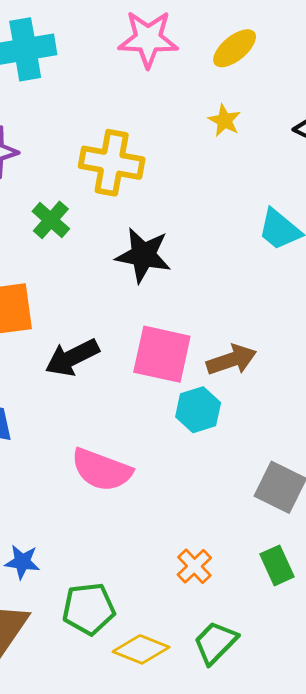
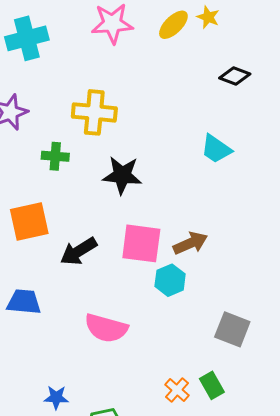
yellow star: (224, 120) -> (208, 17), moved
green cross: (51, 220) -> (55, 156), turned -32
green rectangle: (277, 565) -> (212, 385), moved

